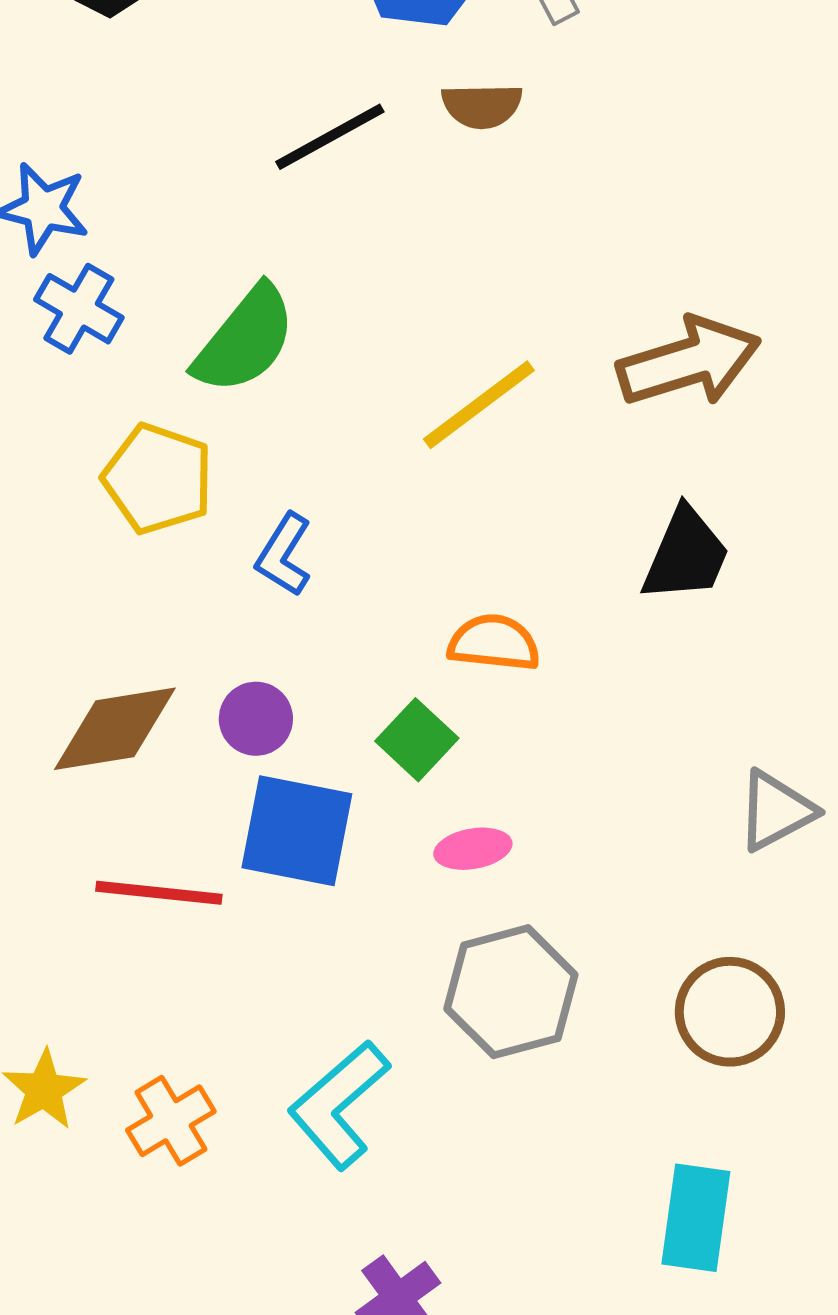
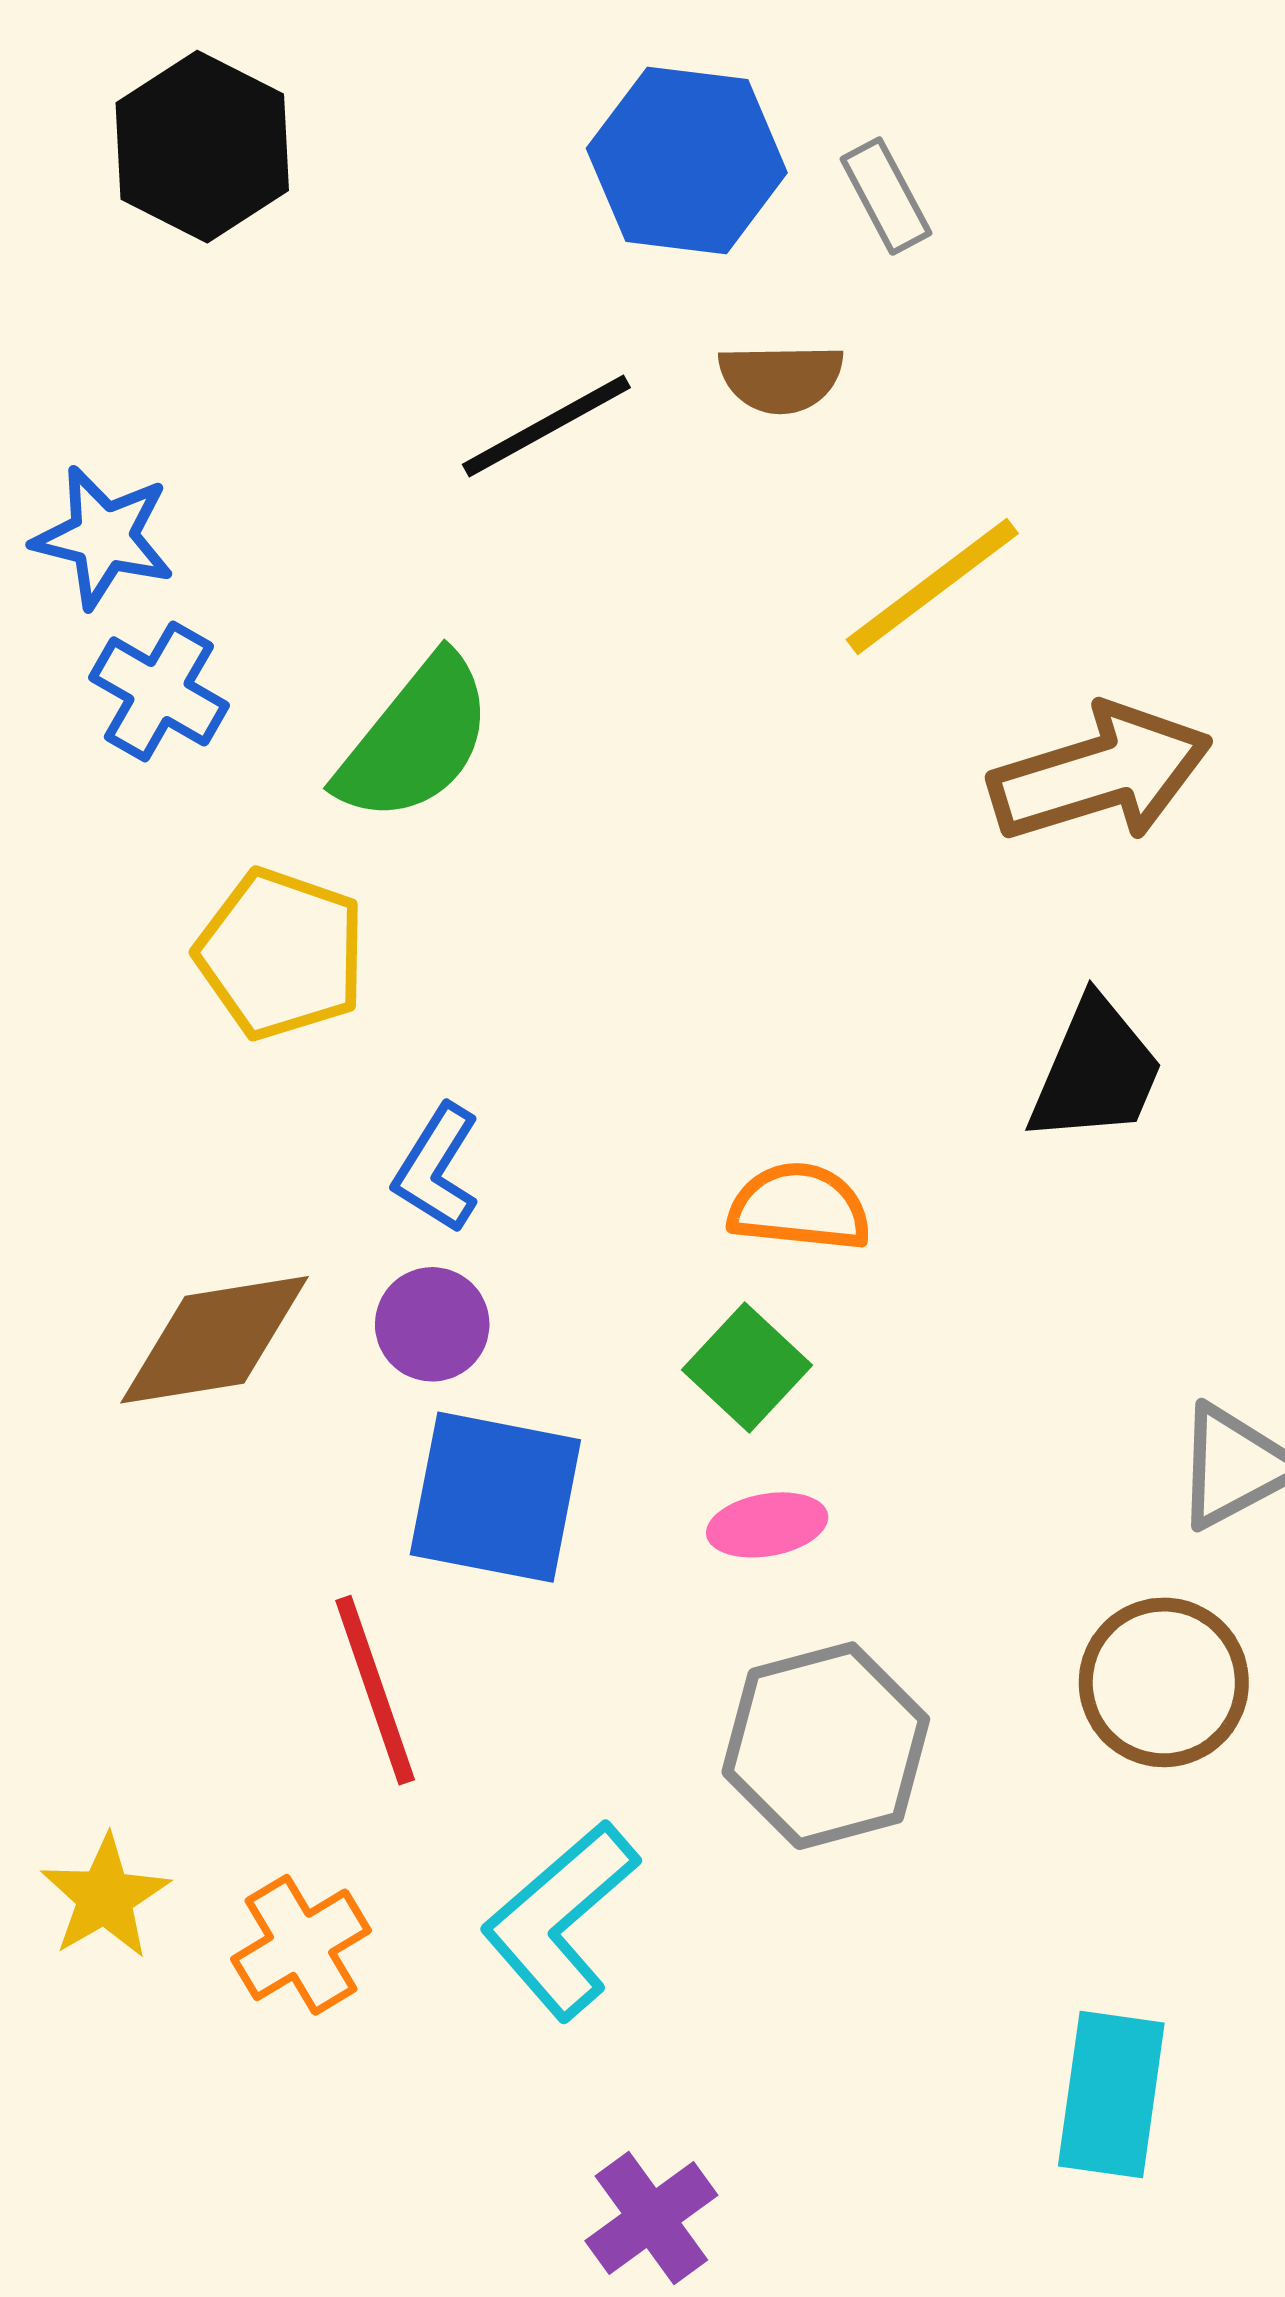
yellow line: (479, 405) -> (932, 587), moved
blue L-shape: (284, 555) -> (437, 1168), moved
green square: (417, 740) -> (747, 1368), moved
red line: (159, 893) -> (375, 1690), moved, turned 65
brown circle: (730, 1012) -> (1164, 1682), moved

